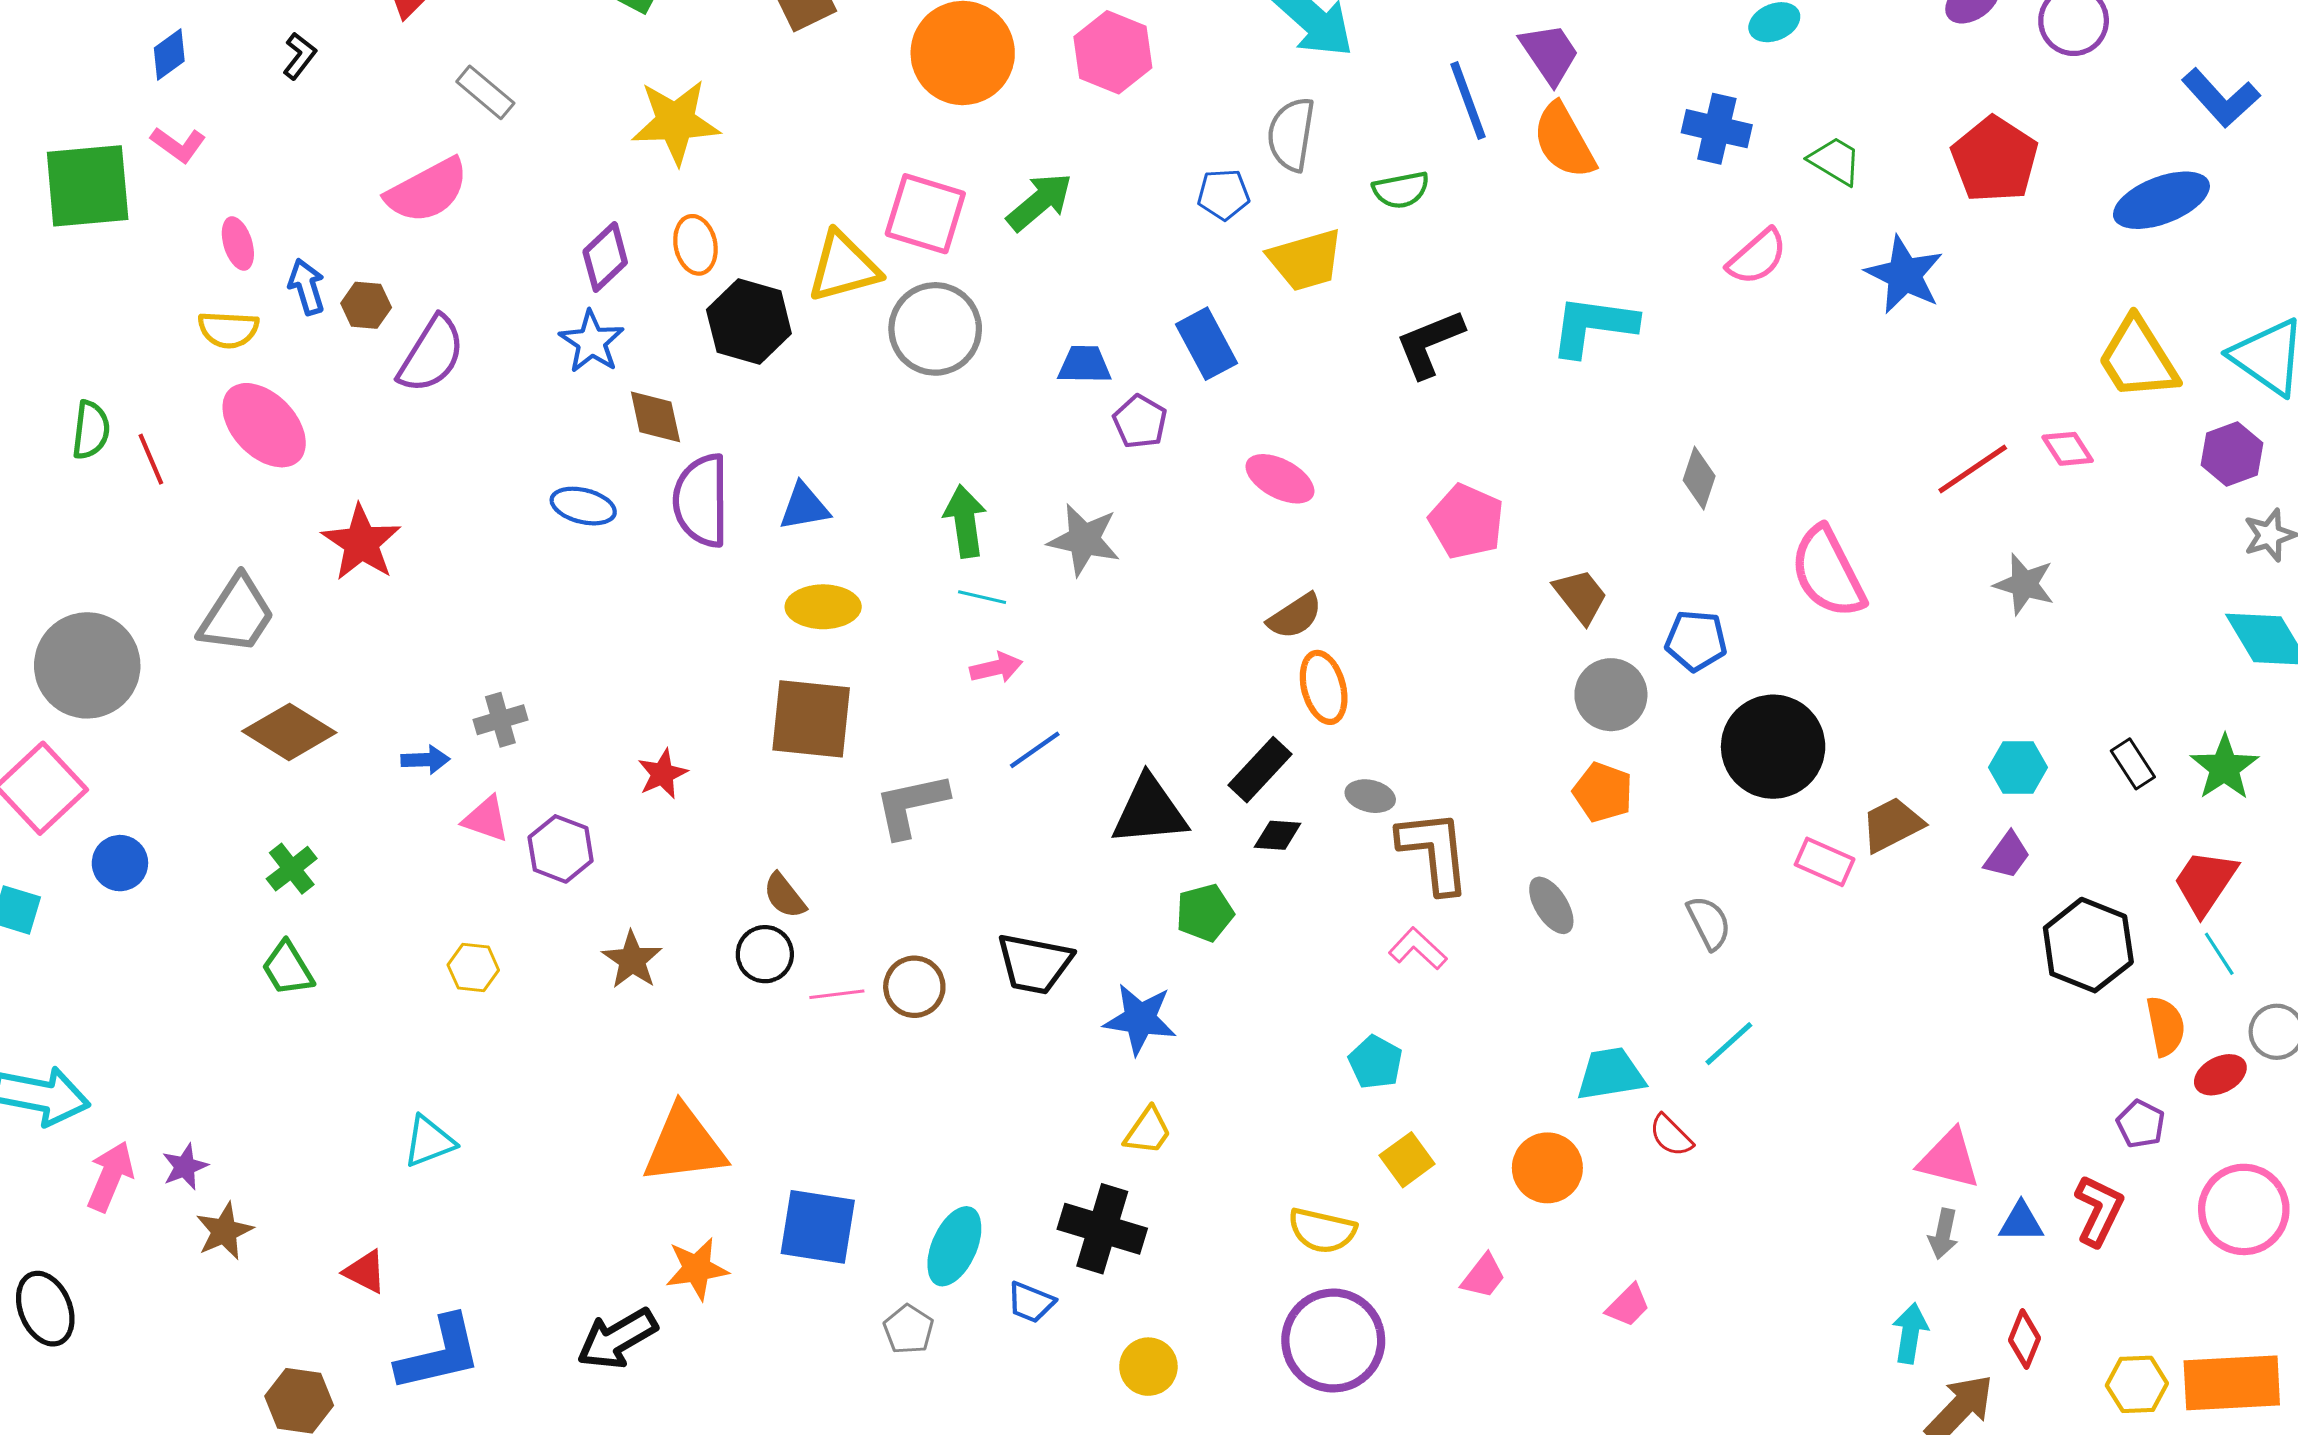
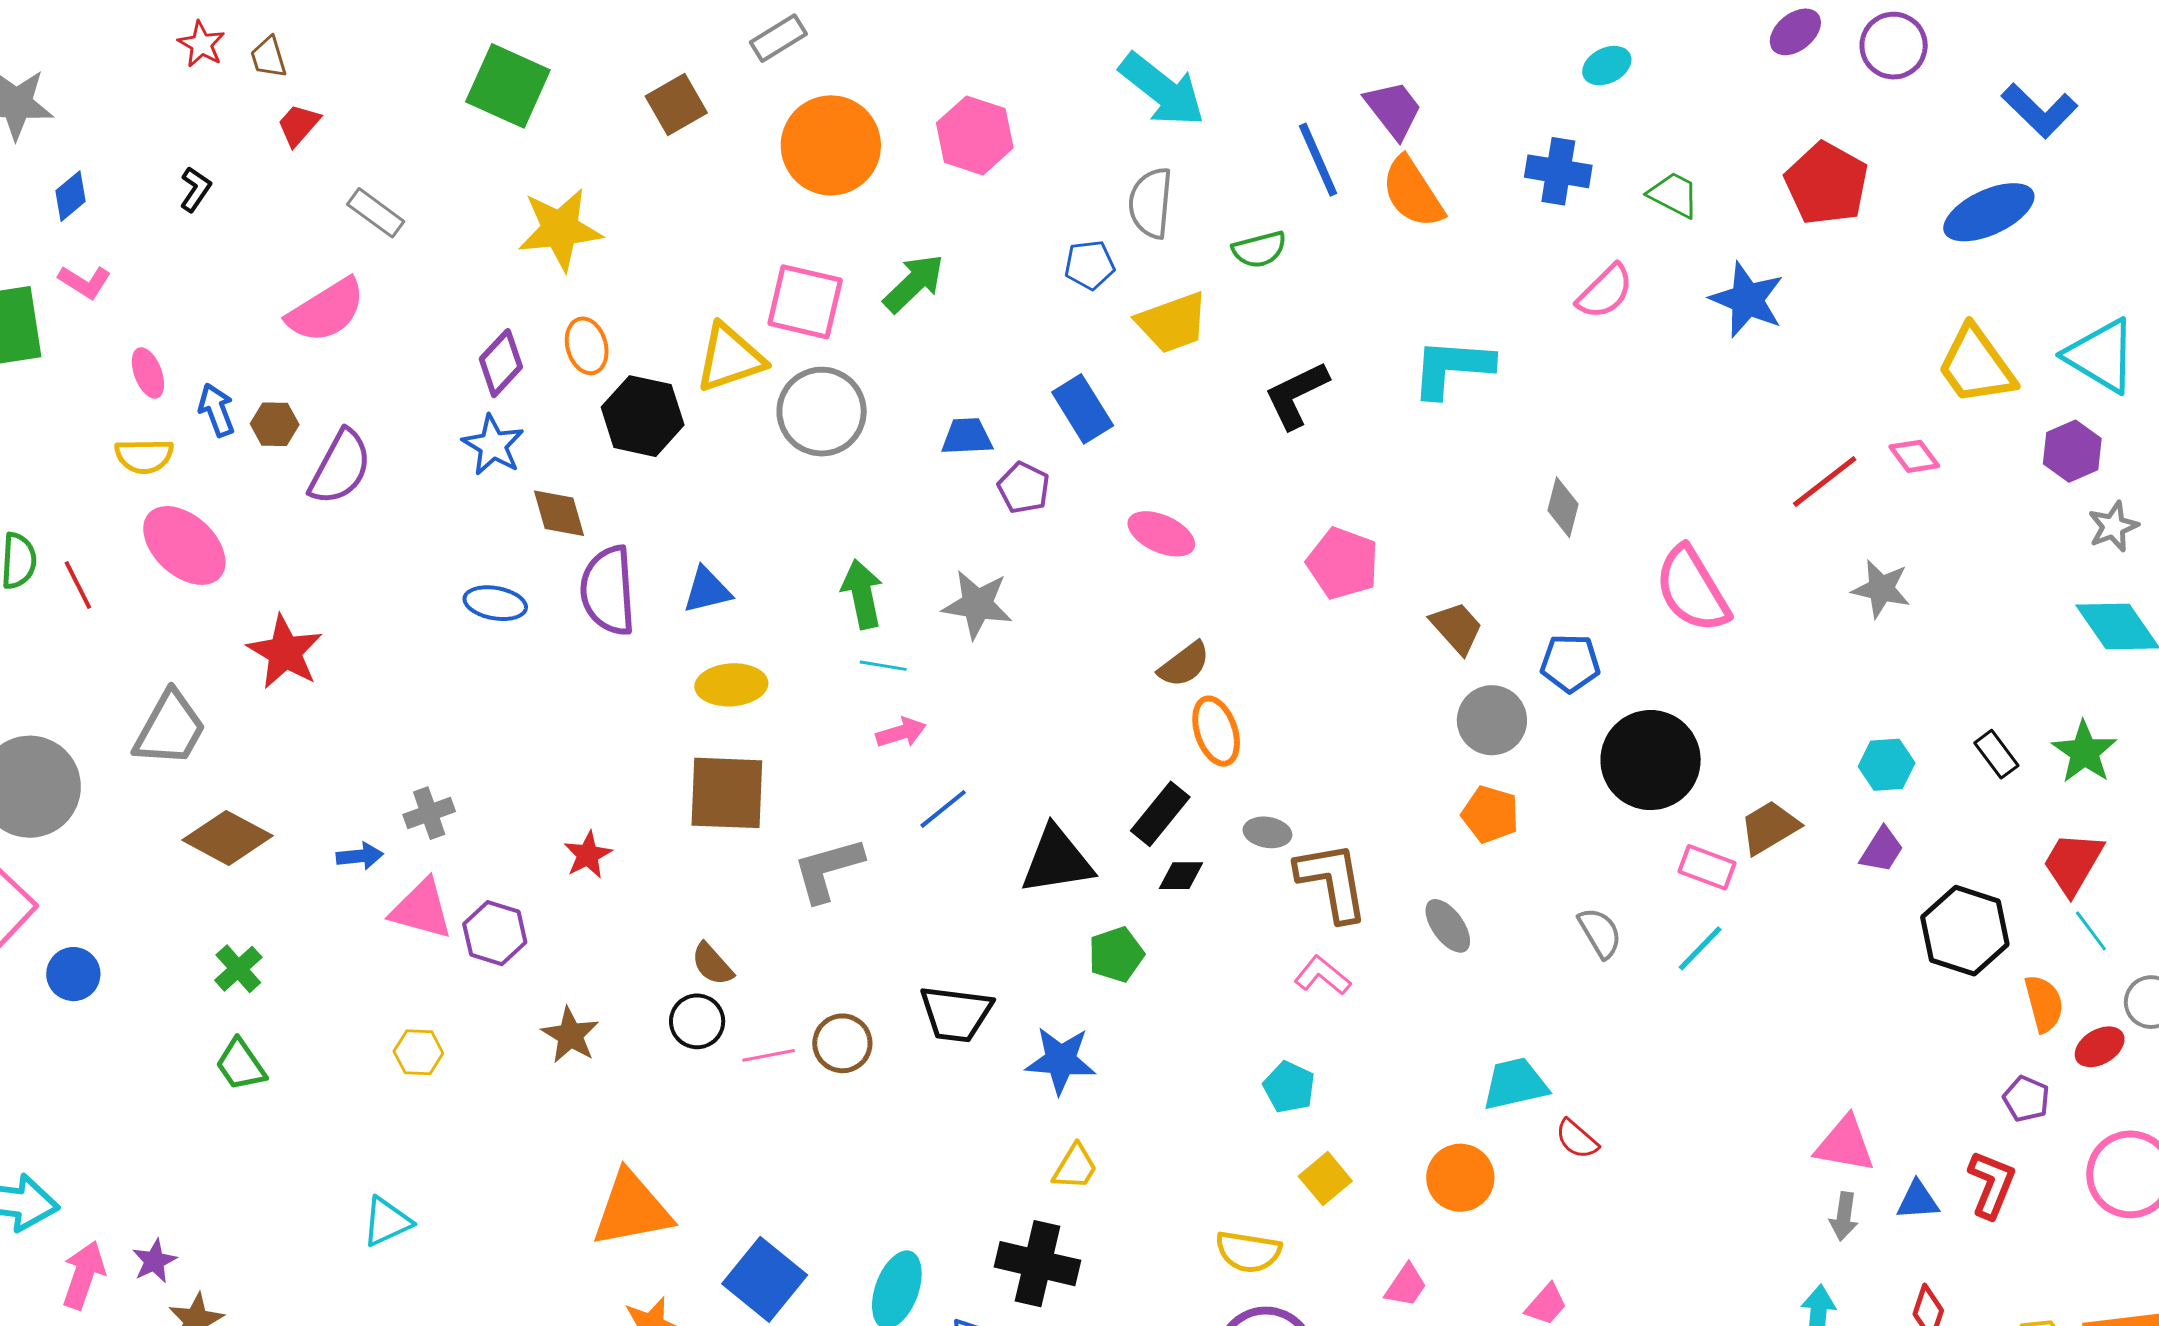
pink triangle: (486, 819) -> (421, 909), size x1.4
cyan line: (1729, 1044) -> (1700, 948), moved
blue square: (818, 1227) -> (765, 1279), turned 34

